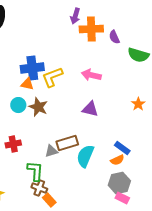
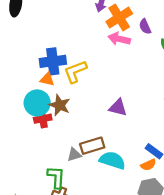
orange cross: (91, 29) -> (119, 18), turned -30
pink arrow: (91, 75) -> (119, 39), moved
cyan circle: (18, 105) -> (37, 103), size x1.5
red cross: (13, 144) -> (43, 119), moved
cyan semicircle: (85, 156) -> (112, 160), turned 85

